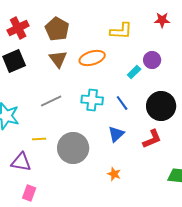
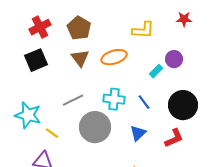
yellow line: (39, 139) -> (52, 133), moved, turned 40
gray circle: (73, 148) -> (95, 127), moved

